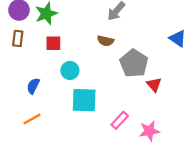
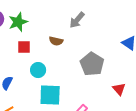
brown semicircle: (105, 41) -> (56, 41), moved
red triangle: (154, 85) -> (119, 89), moved

